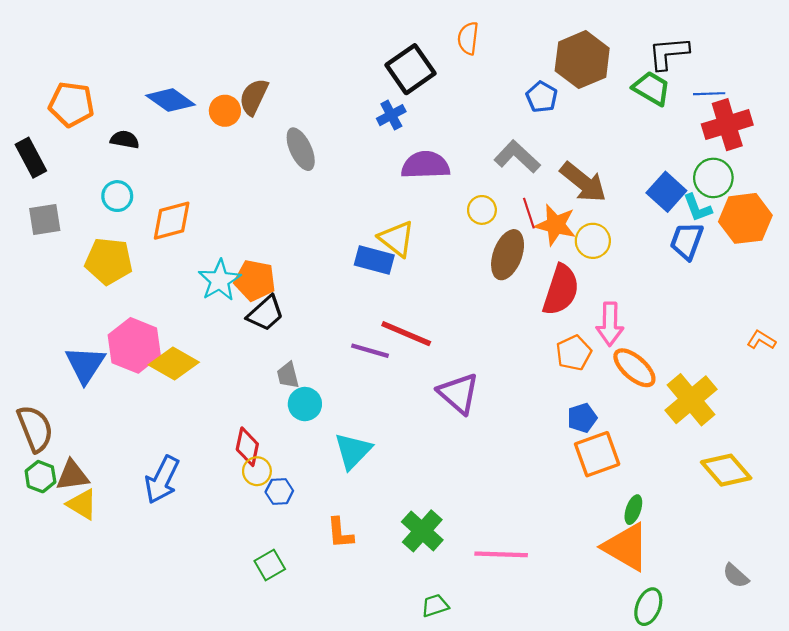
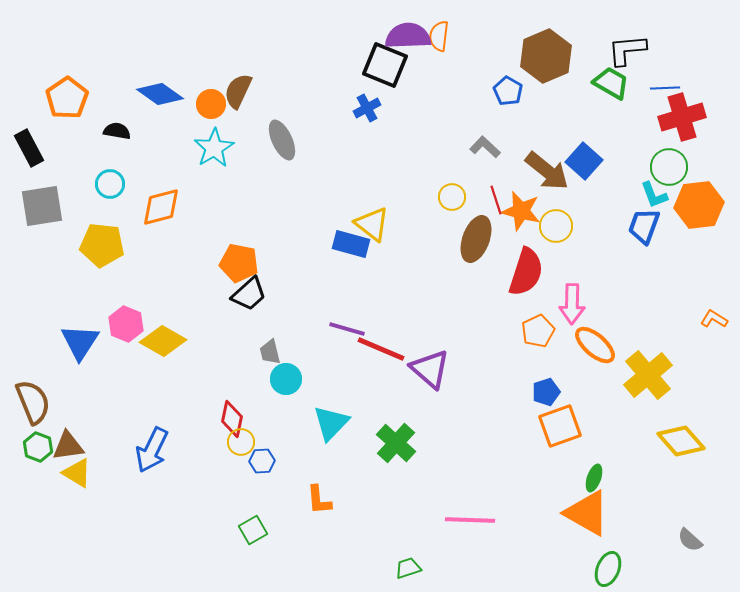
black square: (410, 69) -> (385, 65), turned -33
orange pentagon: (71, 104) -> (67, 98), turned 30
gray L-shape: (517, 157) -> (485, 147), size x0.7
purple semicircle: (425, 165) -> (408, 36), moved
blue square: (666, 192) -> (584, 161), moved
gray square: (45, 220) -> (42, 206), size x1.4
cyan star: (220, 280) -> (214, 148), moved
red line: (406, 334) -> (381, 349), moved
pink hexagon: (134, 345) -> (126, 324), size x0.7
green cross: (422, 531) -> (396, 443), moved

